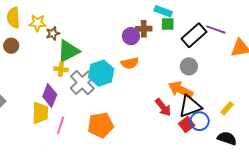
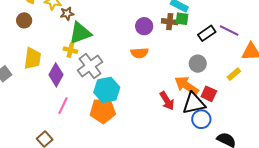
brown cross: (144, 29) -> (170, 22), moved
black rectangle: (194, 35) -> (207, 33), size x0.7
cyan hexagon: (101, 73) -> (107, 90), moved
yellow rectangle: (227, 108) -> (234, 74), moved
yellow trapezoid: (40, 113) -> (32, 58), moved
red square: (187, 125) -> (209, 94), moved, turned -35

